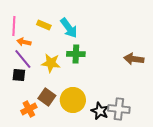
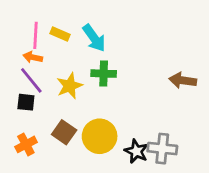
pink line: (14, 26) -> (35, 35), moved
yellow star: (51, 63) -> (70, 86), turned -30
orange cross: (29, 109) -> (26, 144), moved

